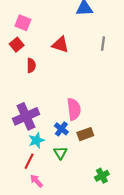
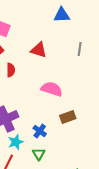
pink semicircle: (74, 109) -> (52, 89), moved, turned -65
brown rectangle: (85, 134) -> (68, 117), moved

